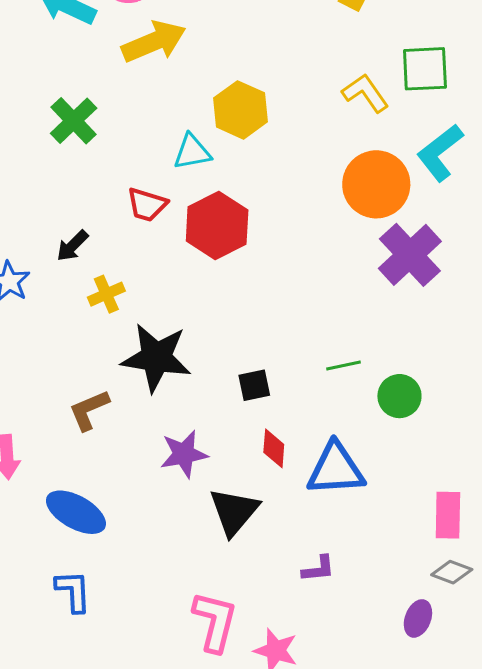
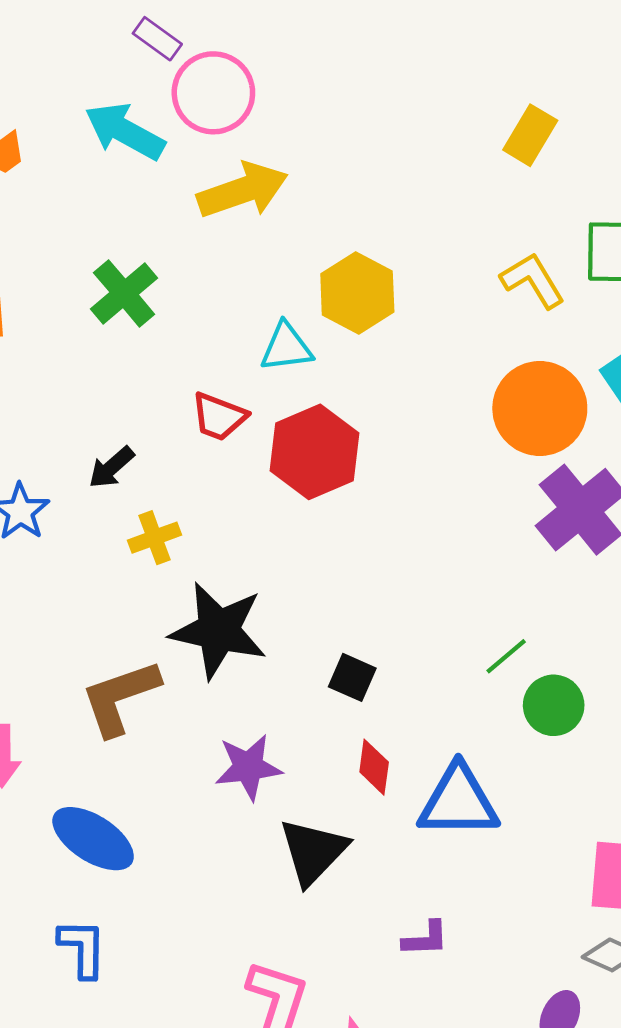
green line: (343, 366) -> (506, 656), moved, turned -32
black square: (254, 385) -> (352, 677), turned 32
brown L-shape: (89, 410) -> (120, 697), size x1.4

